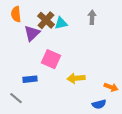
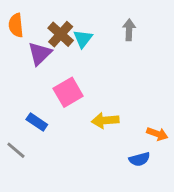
cyan triangle: (61, 23) -> (83, 39), turned -40
pink square: (51, 59) -> (68, 92), turned 36
blue rectangle: (30, 79) -> (37, 122), turned 40

